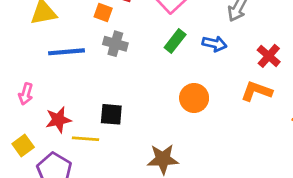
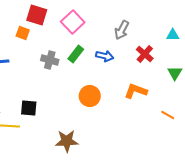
gray cross: (115, 44) -> (50, 60), moved
red cross: (269, 56) -> (145, 54), moved

